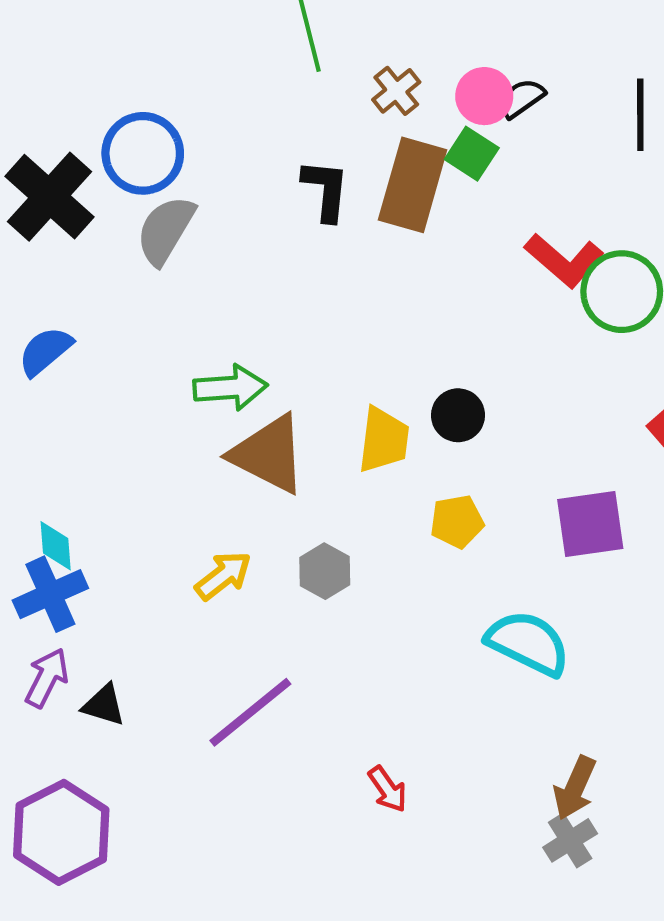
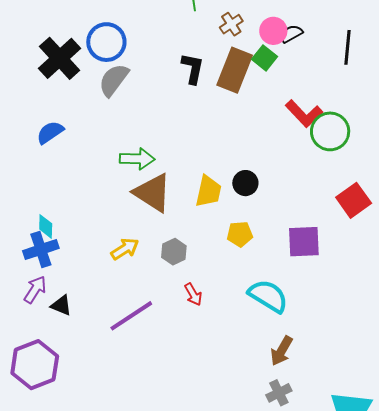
brown arrow: (575, 788) -> (282, 351), moved
red arrow: (388, 789) -> (193, 294), moved

